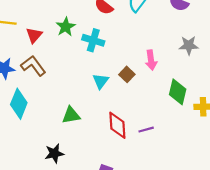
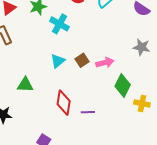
pink arrow: (151, 60) -> (105, 63), moved, turned -108

